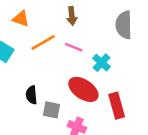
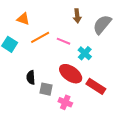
brown arrow: (72, 16) -> (77, 16), moved
gray semicircle: (124, 25) -> (102, 25), turned 40
red rectangle: (117, 106) -> (96, 86), turned -42

